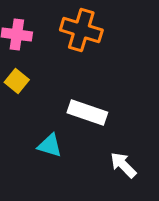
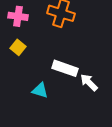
white arrow: (123, 165) -> (89, 82), moved

